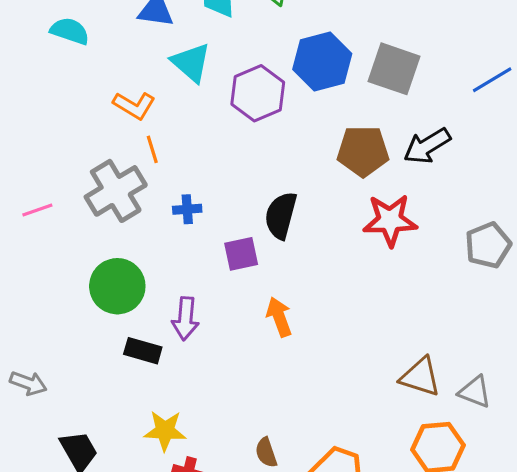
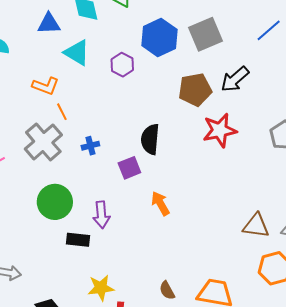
gray square: (394, 69) -> (205, 34), turned -32
purple hexagon: (258, 93) -> (122, 65), size x0.7

